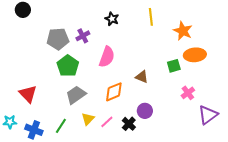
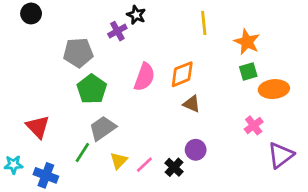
black star: (112, 19) -> (136, 15), moved
purple cross: (83, 36) -> (117, 31), moved
orange ellipse: (195, 55) -> (274, 89), moved
green square: (174, 66) -> (248, 72), moved
orange diamond: (114, 92) -> (182, 74), moved
green line: (61, 126) -> (82, 152), moved

